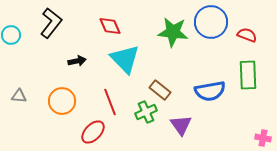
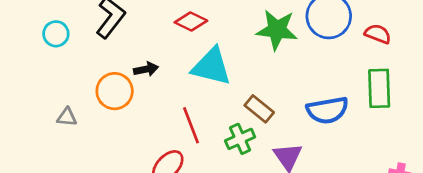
red diamond: (110, 26) -> (191, 22), turned -40
cyan triangle: (125, 59) -> (211, 67), turned -32
orange circle: (62, 101) -> (115, 91), moved

